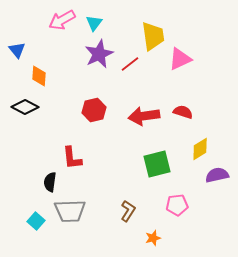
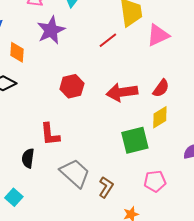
purple star: (99, 54) -> (51, 30), moved
red semicircle: (183, 112) -> (161, 88), turned 108
yellow diamond: (200, 149) -> (160, 117), moved
gray trapezoid: (70, 211) -> (75, 173), moved, turned -136

